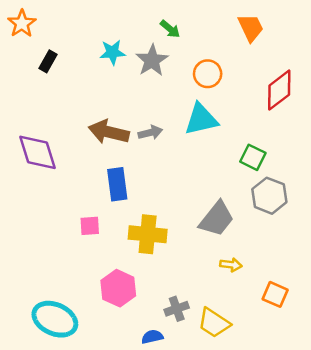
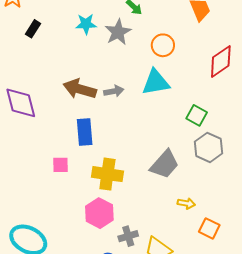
yellow arrow: (231, 265) -> (186, 203), moved
pink hexagon: (118, 288) -> (99, 213), moved

